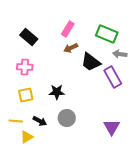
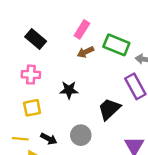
green rectangle: (107, 34) -> (116, 45), moved
black trapezoid: (91, 62) -> (109, 109), moved, turned 100
black star: (57, 92) -> (69, 90), moved

